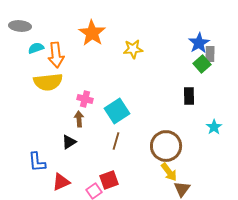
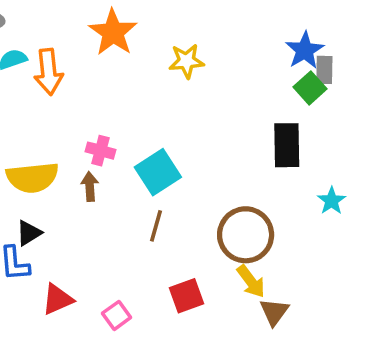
yellow semicircle: (48, 82) -> (32, 177), moved
black rectangle: (189, 96) -> (287, 145), size x1.4
black triangle: (69, 142) -> (29, 233), moved
red square: (109, 180) -> (186, 296), moved

